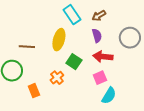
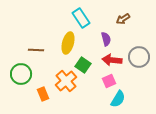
brown arrow: (99, 16) -> (123, 19), moved
gray circle: (130, 38) -> (139, 57), moved
orange cross: (57, 78) -> (66, 81), size x1.5

